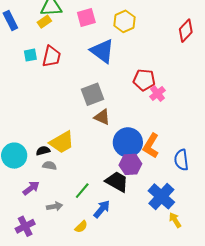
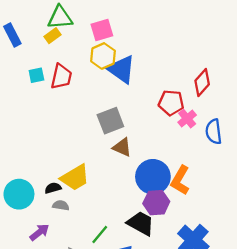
yellow hexagon: (124, 21) -> (103, 56), moved
red diamond: (186, 31) -> (202, 83), moved
blue semicircle: (181, 160) -> (214, 132), moved

